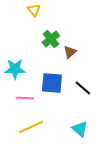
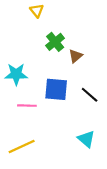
yellow line: (31, 127) -> (22, 147), moved

